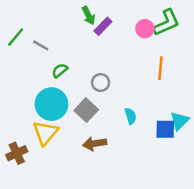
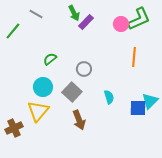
gray line: (41, 45) -> (36, 14), moved
cyan circle: (51, 104) -> (43, 87), size x0.7
brown arrow: (95, 144) -> (79, 120), turned -102

